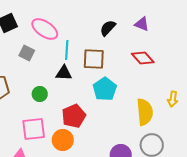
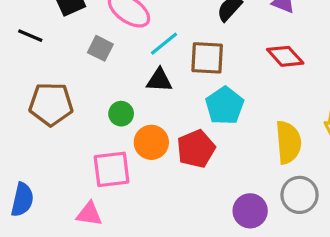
cyan line: (67, 50) -> (164, 44), turned 48
red pentagon: (74, 116) -> (196, 149), moved
orange circle: (63, 140) -> (151, 142), moved

